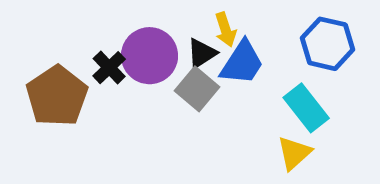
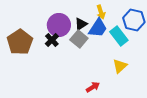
yellow arrow: (225, 30) -> (101, 12), moved
black cross: (109, 68) -> (52, 40), moved
cyan rectangle: (306, 108) -> (119, 36), moved

